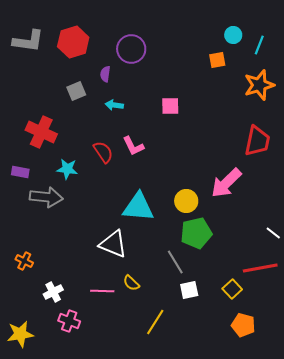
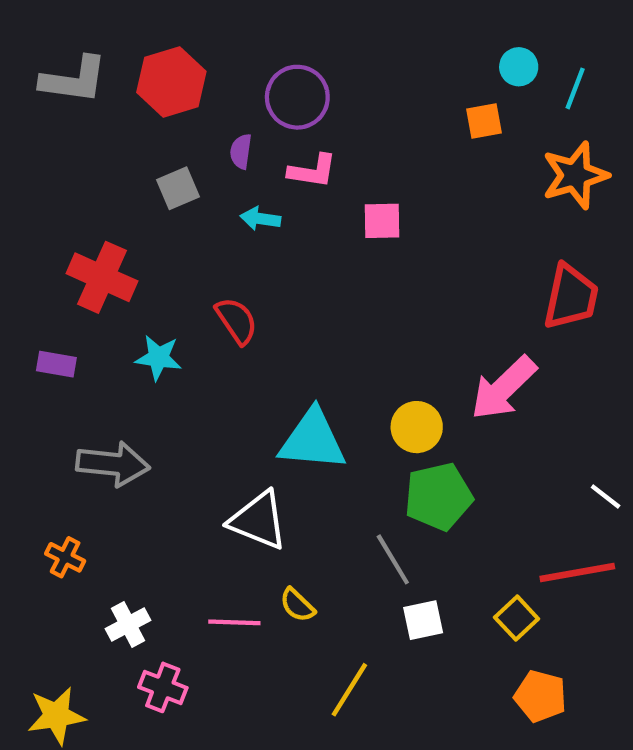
pink L-shape: (133, 146) -> (313, 171), moved, turned -55
gray arrow: (46, 197) -> (113, 464), moved

